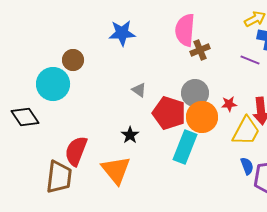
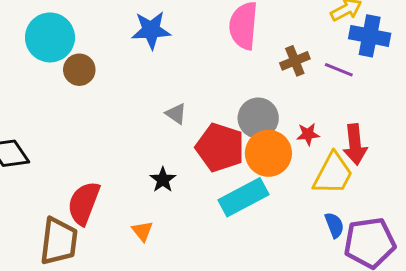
brown cross: (200, 50) -> (295, 61), moved
cyan circle: (53, 84) -> (50, 37), moved
cyan rectangle: (185, 147) -> (244, 197), turned 40
orange triangle: (116, 170) -> (142, 231), size x0.5

